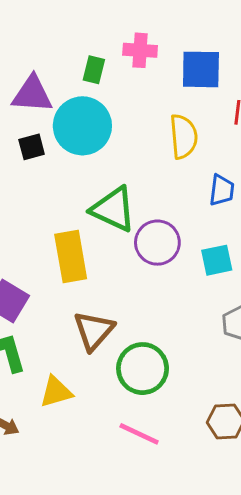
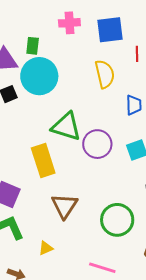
green rectangle: (94, 70) -> (33, 46), moved
green circle: (143, 369) -> (117, 220), moved
yellow triangle: (56, 392) -> (46, 248), size x0.7

